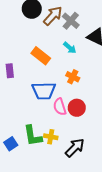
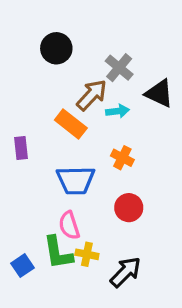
brown arrow: (53, 16) -> (92, 95), moved
cyan arrow: (70, 48) -> (117, 111), turned -48
pink semicircle: (60, 107) -> (69, 225), moved

